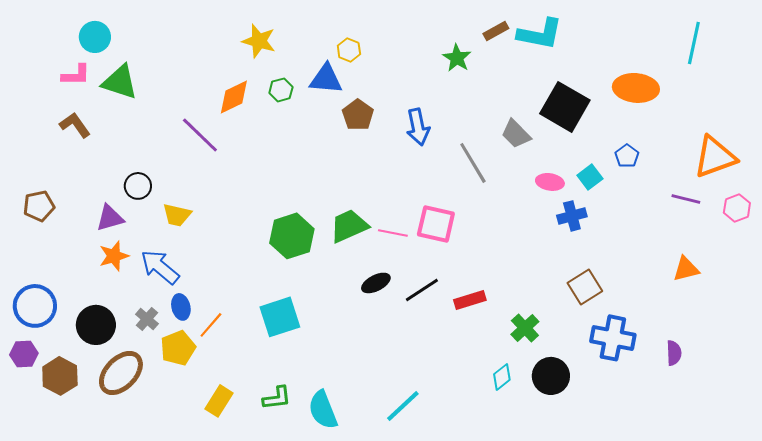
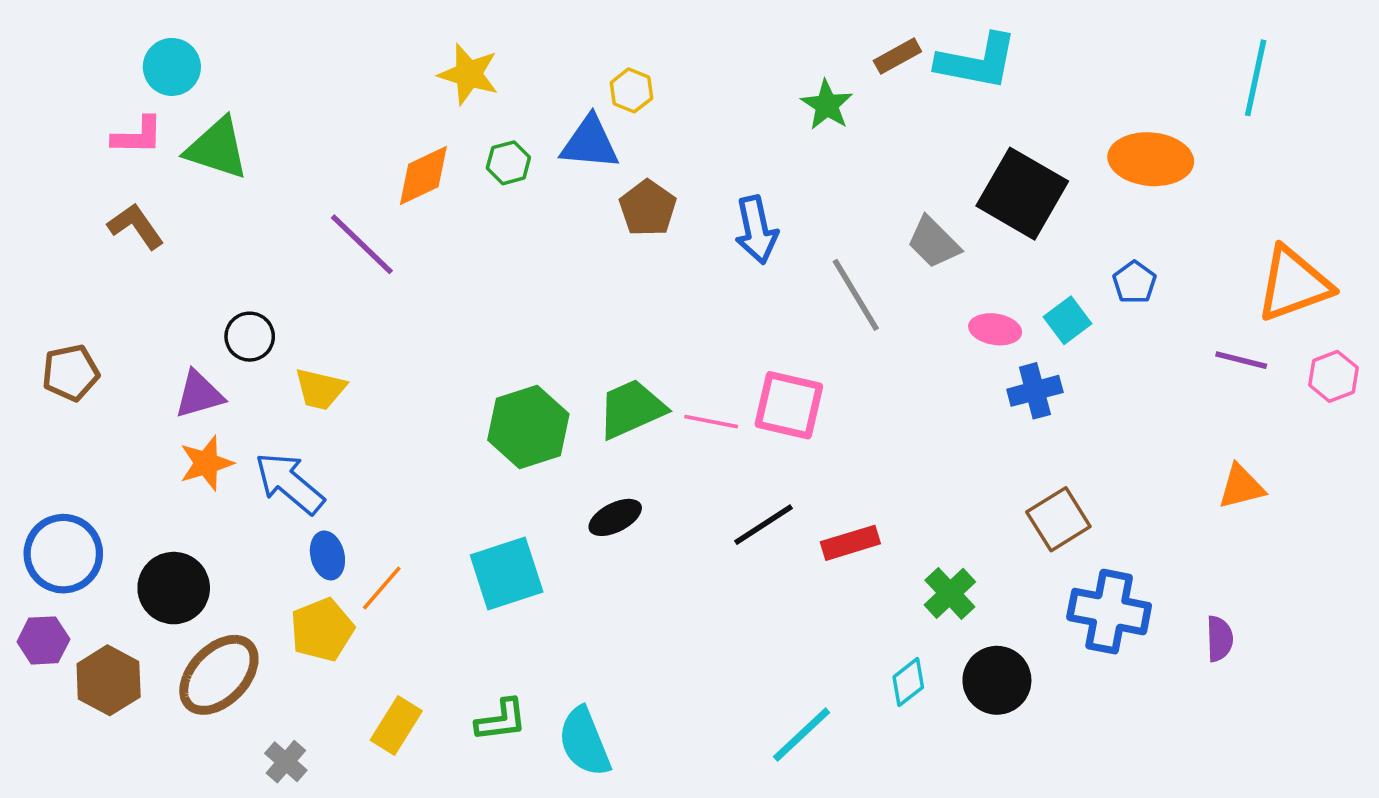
black ellipse: (376, 283) -> (615, 517), moved
gray cross: (147, 319) -> (286, 762), moved
cyan line: (403, 406) -> (802, 735), moved

